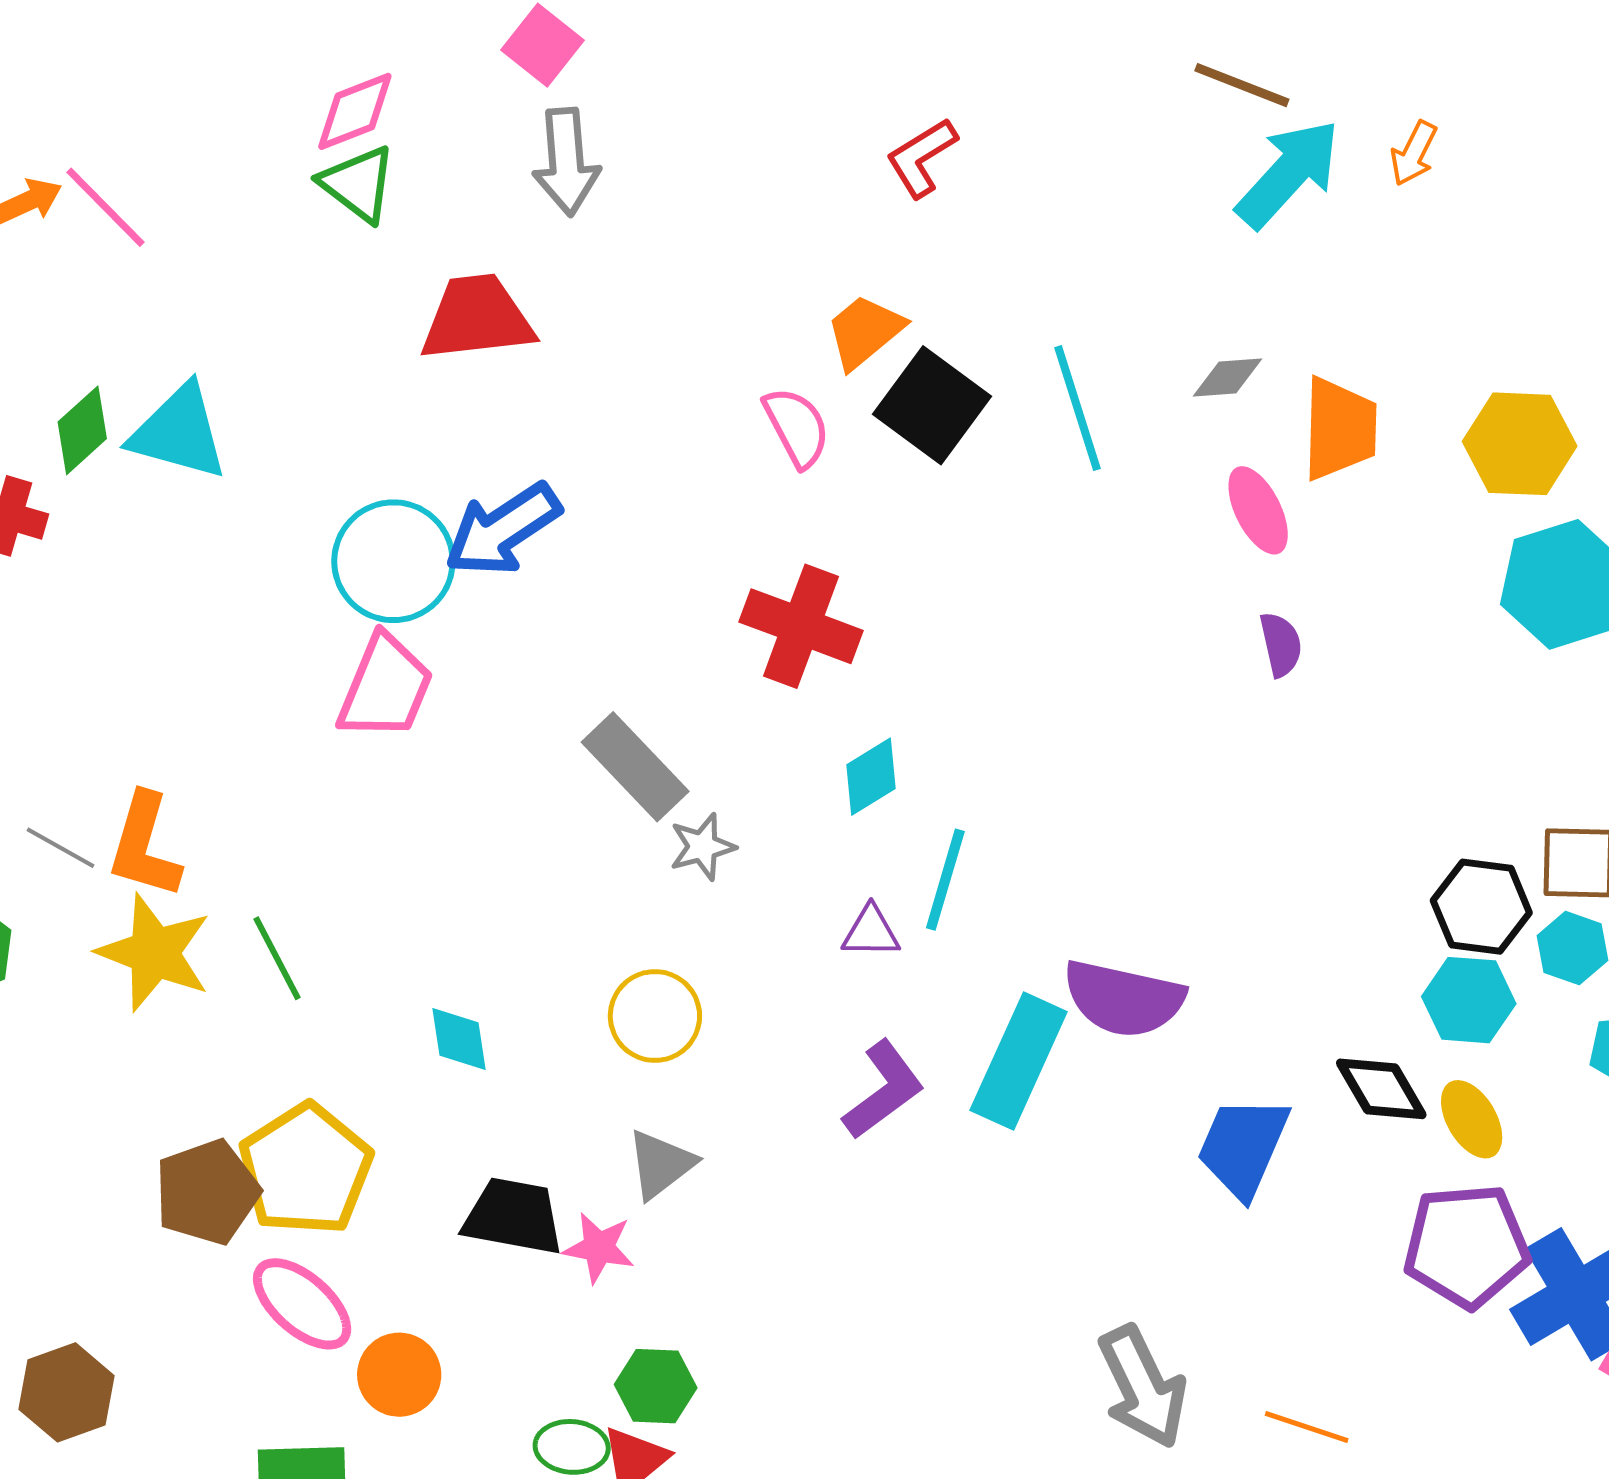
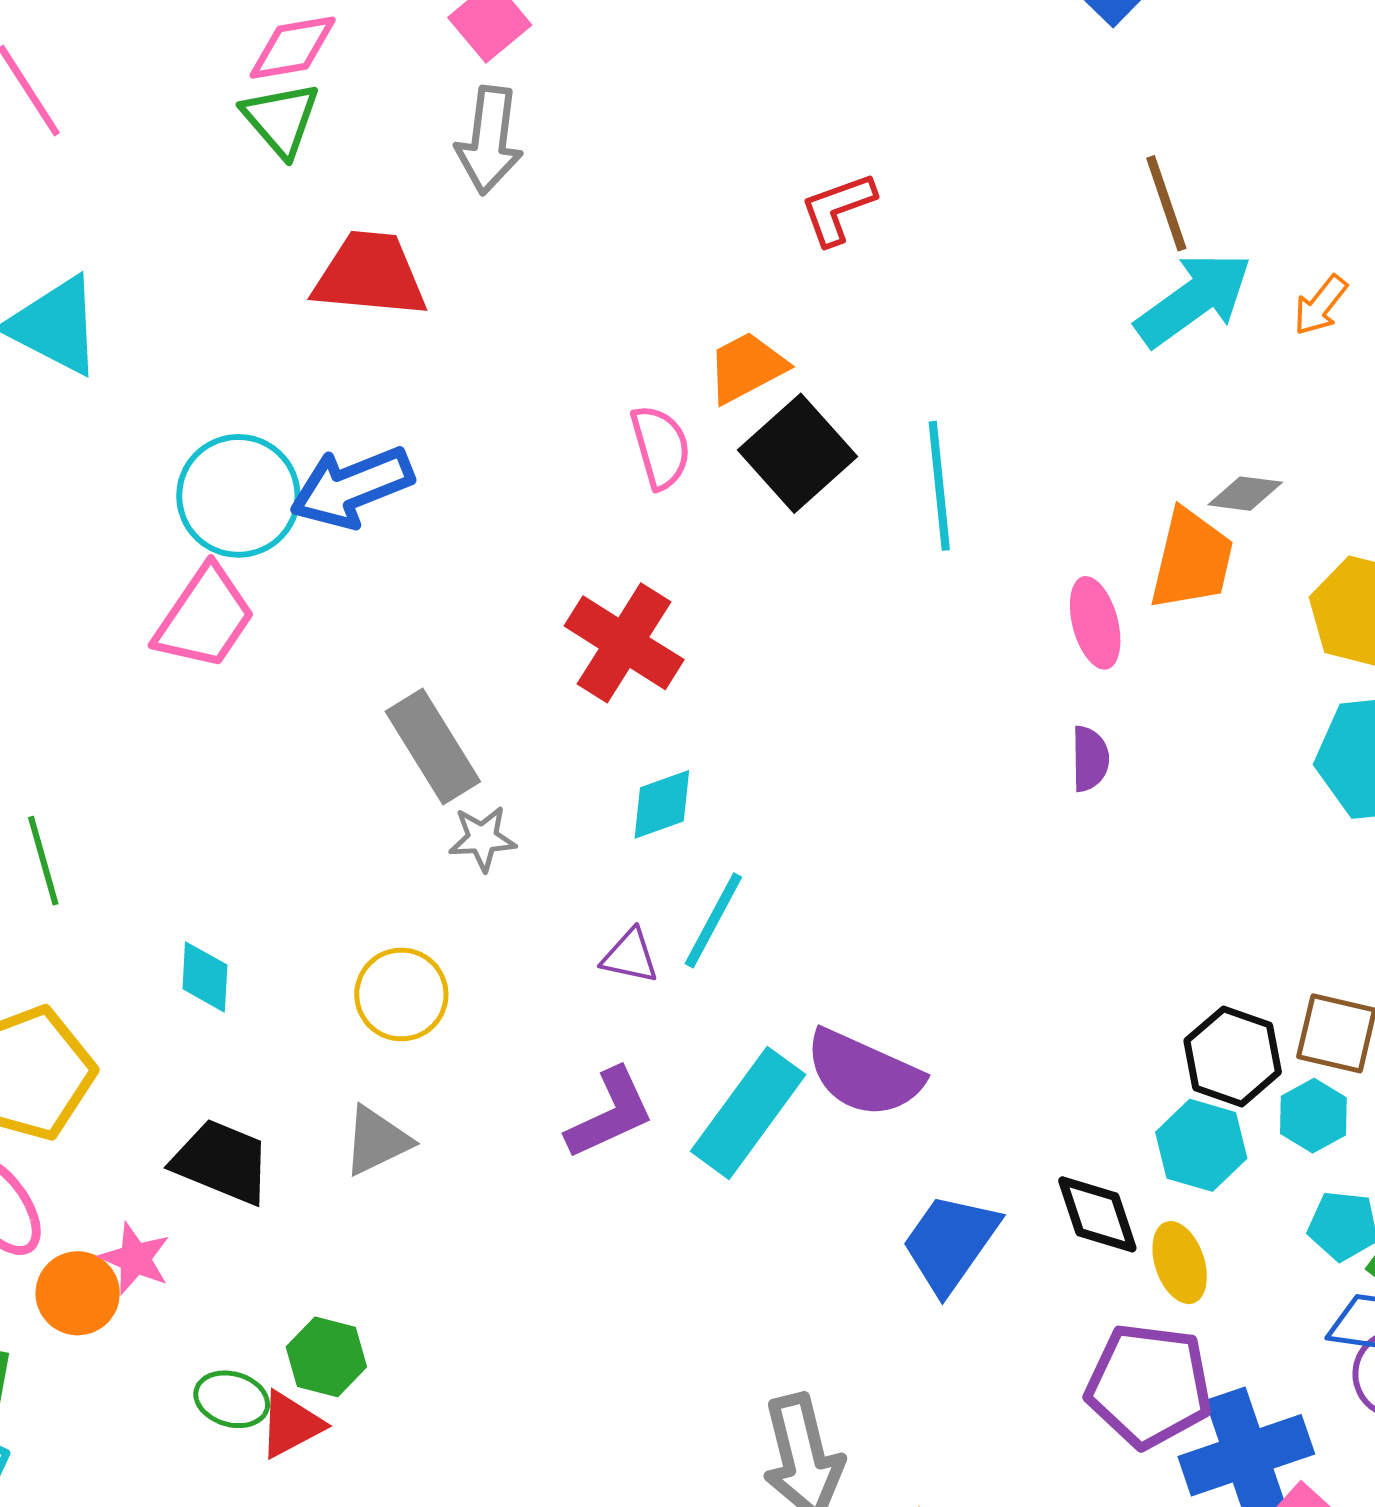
brown line: (1242, 85) -> (1166, 203), turned 38
gray diamond: (1228, 378) -> (1245, 494), moved
pink star: (599, 1248) -> (135, 1258), moved

